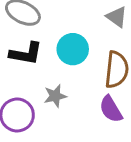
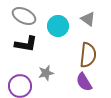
cyan circle: (73, 49) -> (58, 26), moved

